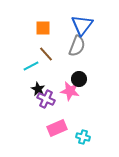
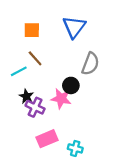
gray semicircle: (77, 46) -> (90, 64), moved

